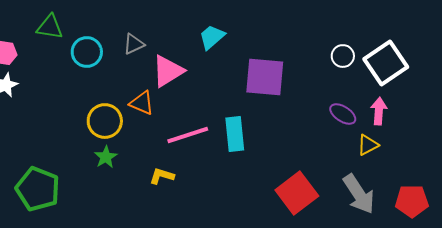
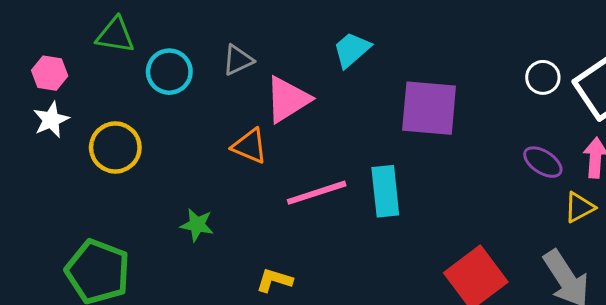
yellow circle: (105, 121) -> (115, 147), moved
green star: (106, 157) -> (197, 225), turned -30
yellow L-shape: (162, 176) -> (274, 280), moved

